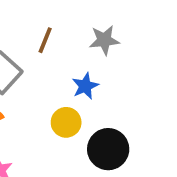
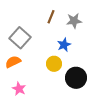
brown line: (45, 40) -> (51, 17), moved

